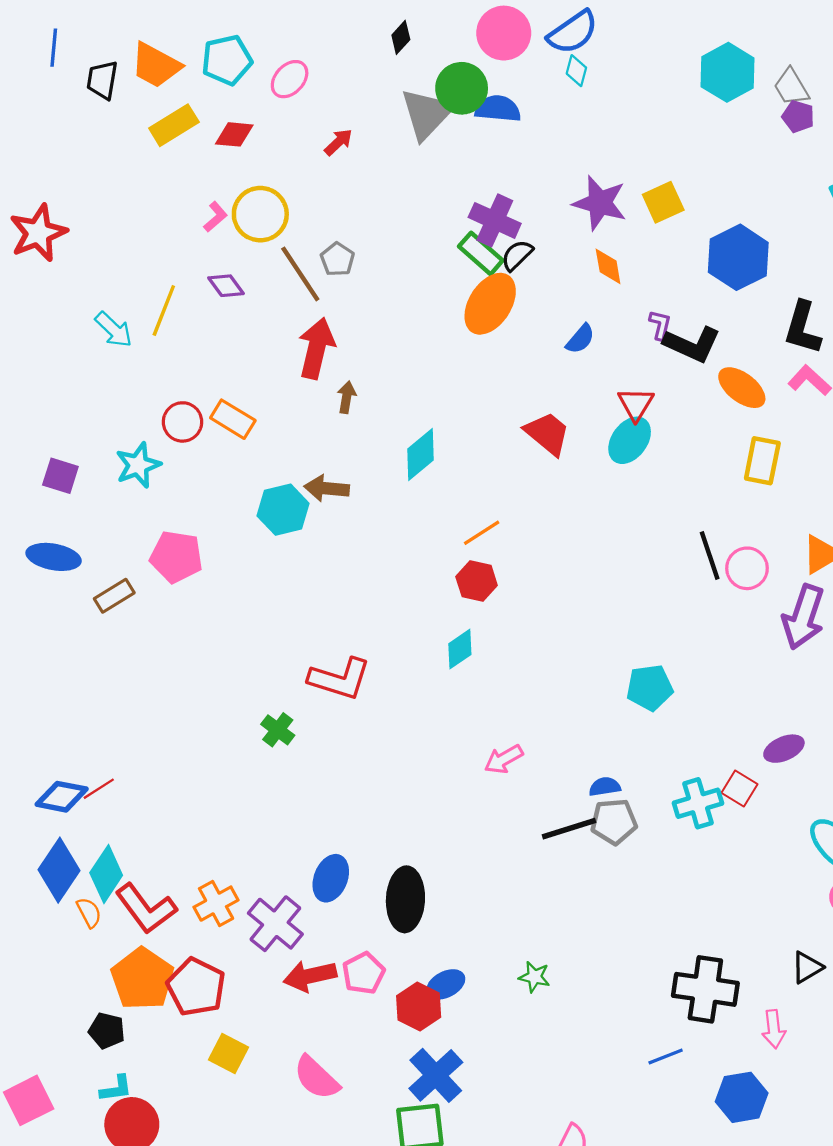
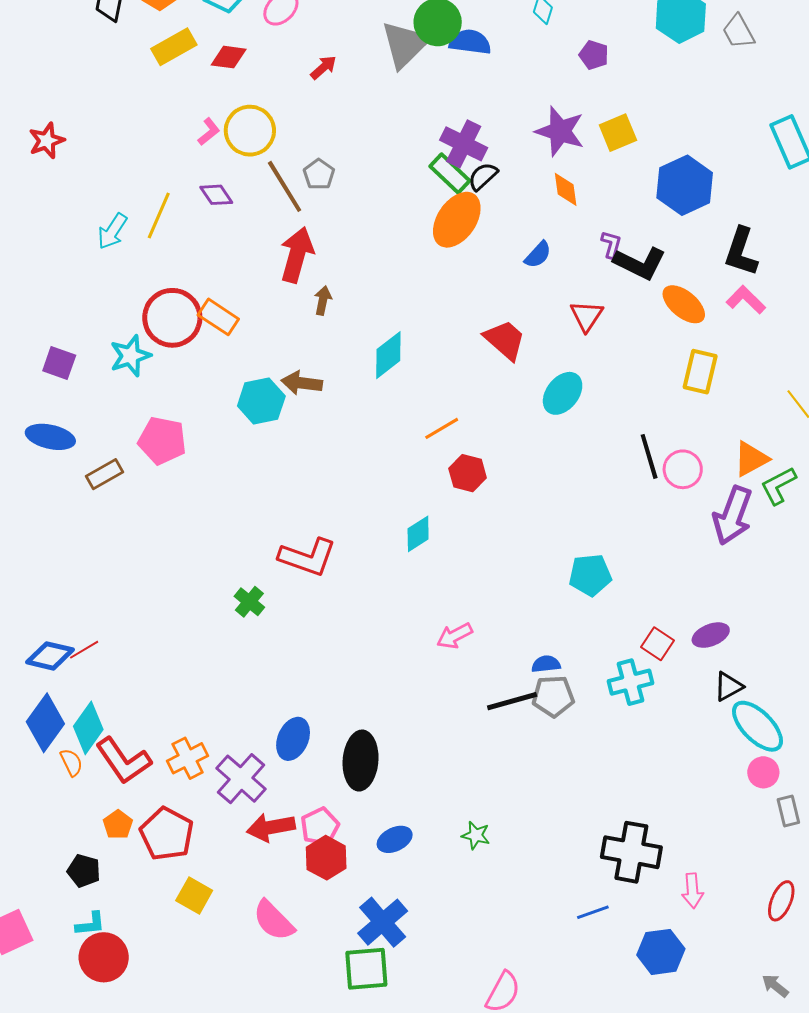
purple pentagon: (798, 116) -> (594, 55), moved
red star: (38, 233) -> (47, 141), size x0.7
cyan arrow: (114, 330) -> (112, 231), turned 78
red circle: (183, 422) -> (172, 318), size x1.6
cyan ellipse: (630, 440) -> (563, 393), moved
red hexagon: (477, 581) -> (468, 473), moved
red square: (739, 789) -> (657, 644), moved
black triangle: (807, 967) -> (728, 686), moved
orange pentagon: (142, 979) -> (118, 825), size x0.5
red hexagon: (419, 1007) -> (326, 858), moved

